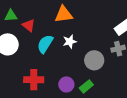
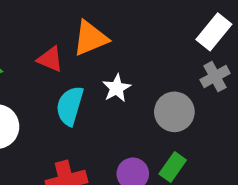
red triangle: (29, 25) -> (50, 59), moved

